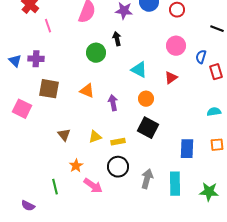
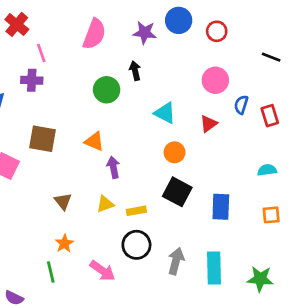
blue semicircle: (201, 57) -> (241, 105), moved
purple cross: (36, 59) -> (32, 80), moved
purple arrow: (113, 103) -> (113, 167), moved
blue rectangle: (187, 149) -> (221, 207), moved
orange star: (76, 166) -> (64, 243), moved

